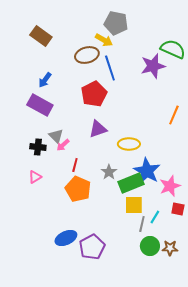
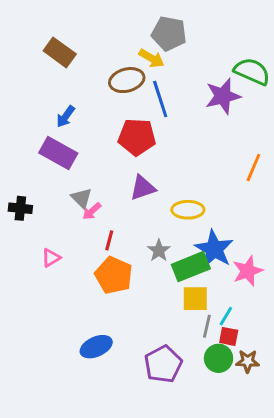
red pentagon: (94, 94) -> (137, 137), turned 30
black cross: (38, 147) -> (20, 208), moved
red square: (178, 209) -> (229, 336), moved
purple pentagon: (92, 247) -> (163, 364), moved

